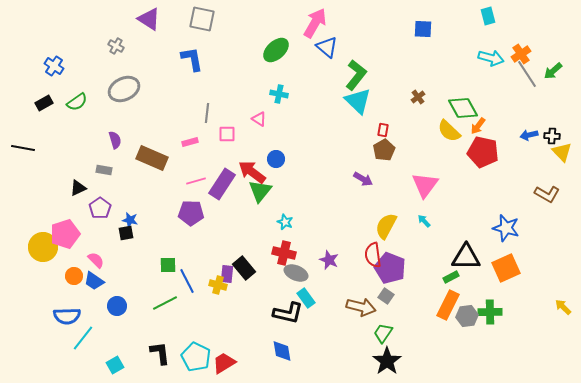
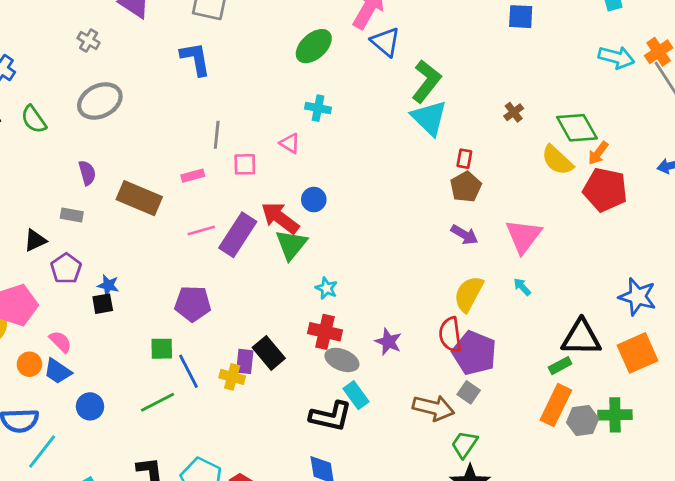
green semicircle: (77, 102) -> (34, 119), turned 90
purple arrow: (363, 179) -> (464, 235), moved
purple pentagon: (191, 213) -> (193, 304), moved

